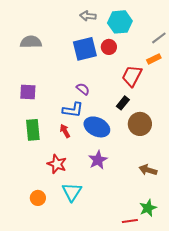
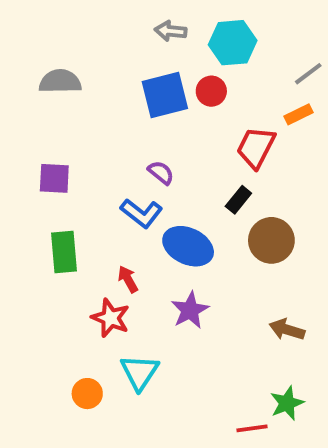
blue L-shape: (73, 110) -> (142, 213), turned 30
red arrow: (65, 131) -> (128, 279), moved
orange circle: (38, 198) -> (87, 394), moved

